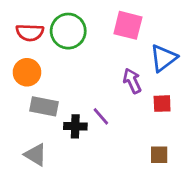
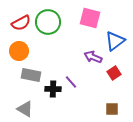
red semicircle: (30, 32) -> (21, 23), turned -30
purple arrow: (132, 81) -> (93, 57), turned -42
red square: (162, 104) -> (114, 73), turned -32

